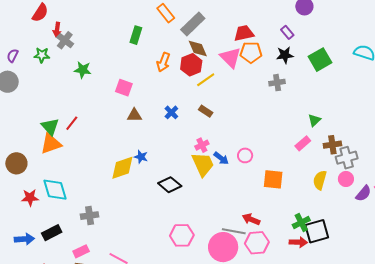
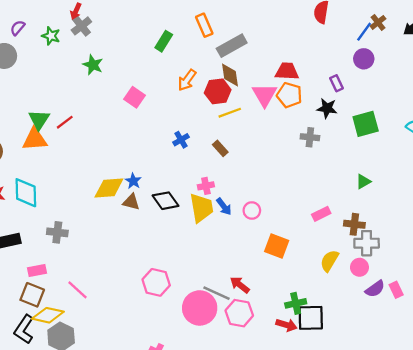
brown triangle: (134, 115) -> (131, 202), moved
green triangle: (314, 120) -> (363, 182), moved
black diamond: (170, 185) -> (165, 201), moved

